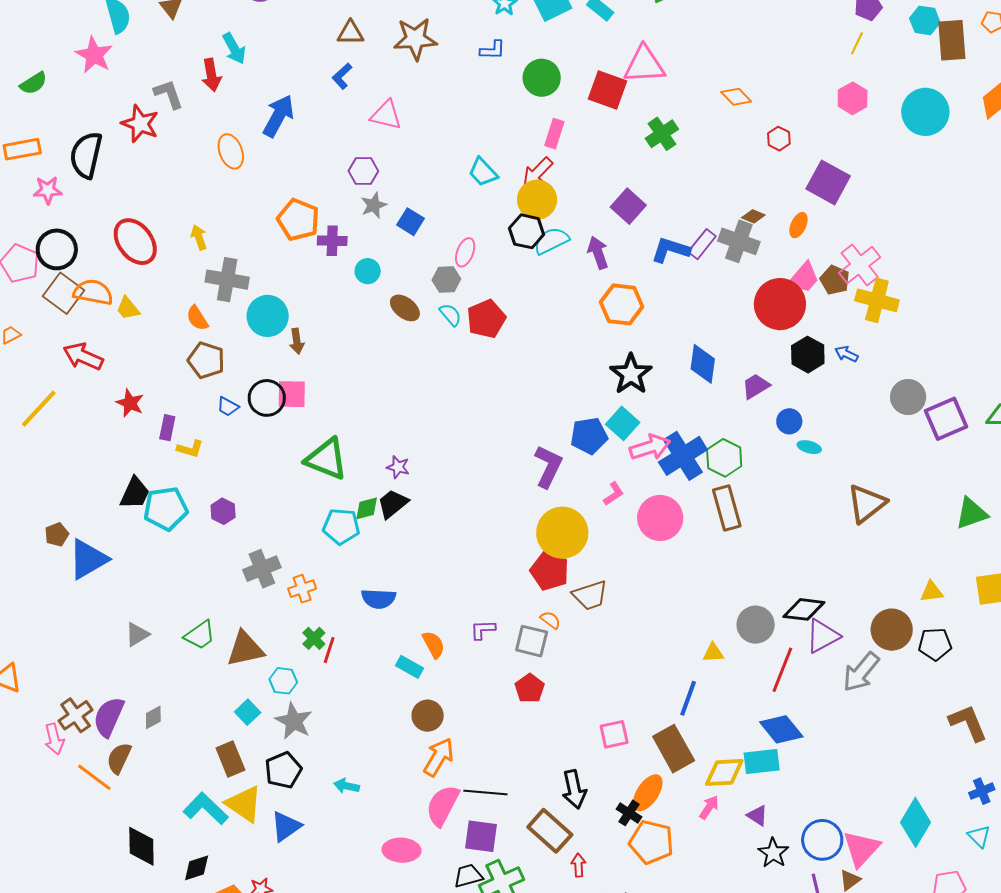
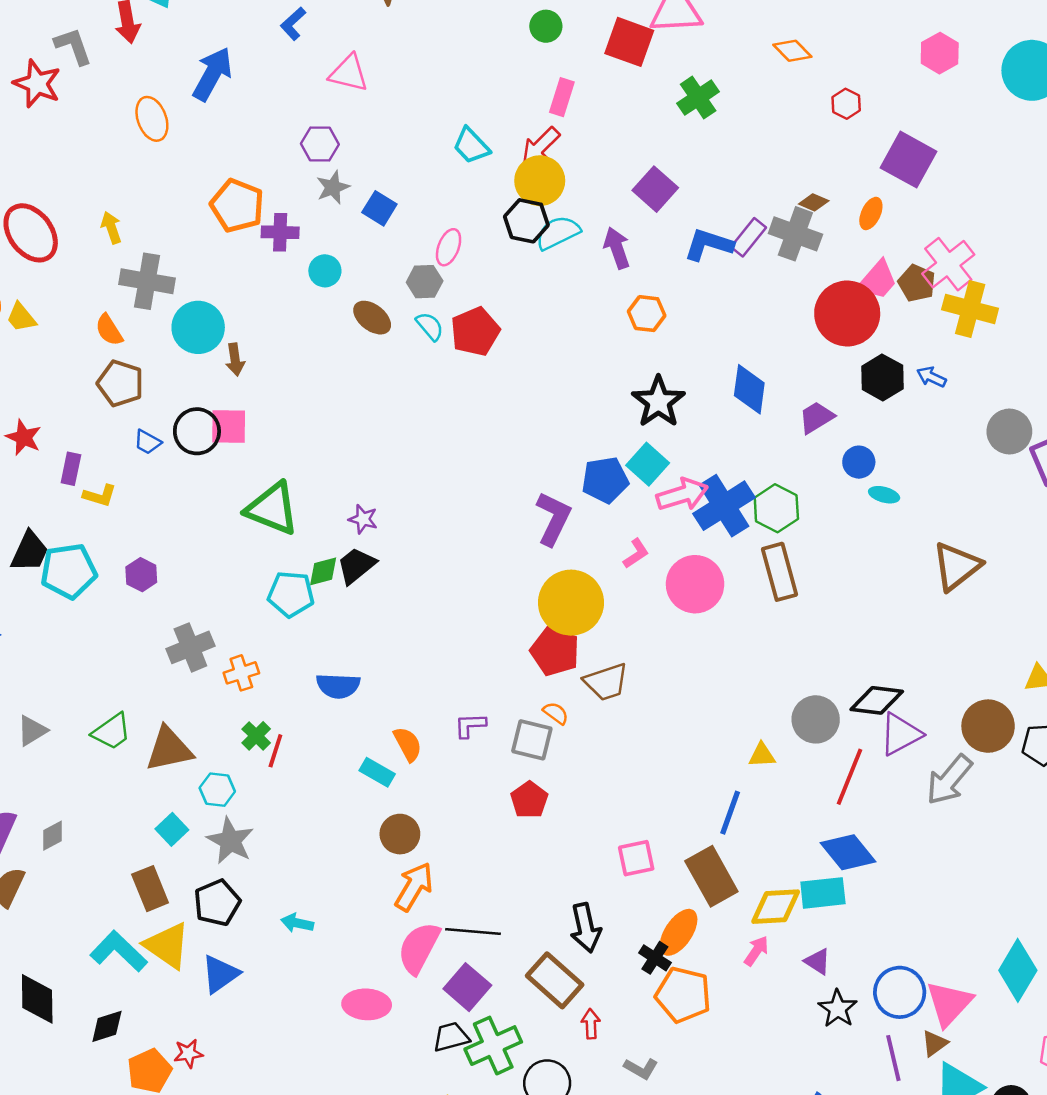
green circle: (542, 78) -> (546, 26), size x0.7
orange hexagon: (622, 304) -> (647, 314), size x0.7
purple square: (481, 836) -> (467, 987), turned 33

